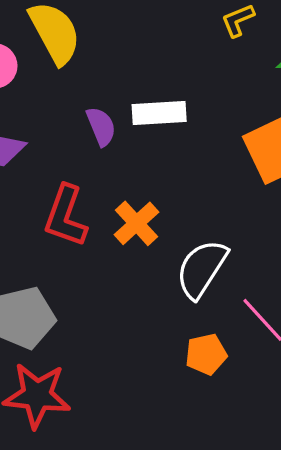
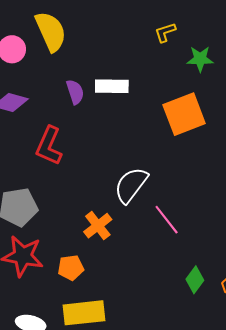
orange cross: (136, 223) -> (98, 226), moved
orange pentagon: (206, 354) -> (71, 268), moved

